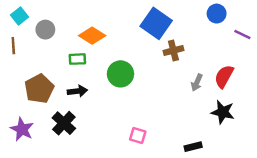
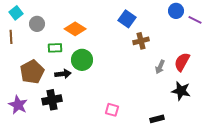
blue square: (156, 23) -> (127, 19), size x0.7
purple line: (242, 34) -> (195, 20), moved
green rectangle: (77, 59) -> (55, 48), moved
green circle: (120, 74) -> (82, 60), moved
black cross: (64, 123) -> (52, 100), turned 36

